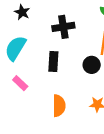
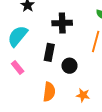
black circle: (92, 65) -> (69, 66), moved

